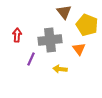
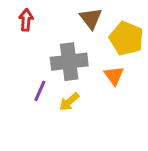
red arrow: (17, 35) -> (26, 20), moved
yellow arrow: (60, 69) -> (69, 102), moved, turned -48

